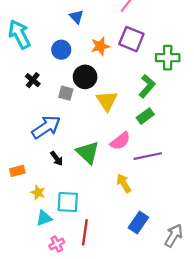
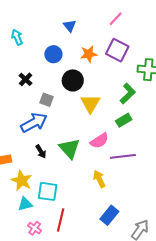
cyan arrow: (19, 34) -> (17, 37), size x0.6
gray square: (66, 93) -> (46, 100), moved
yellow star: (38, 192) -> (22, 181), size x1.5
pink cross: (57, 244) -> (35, 228), turned -32

